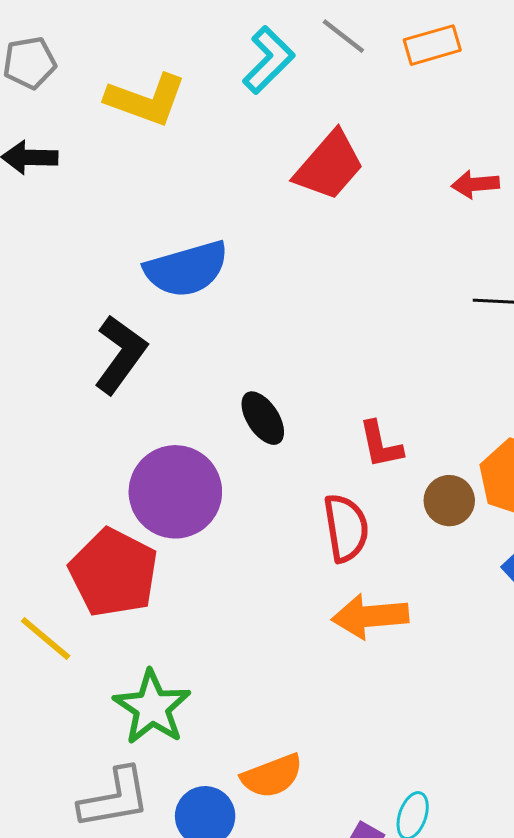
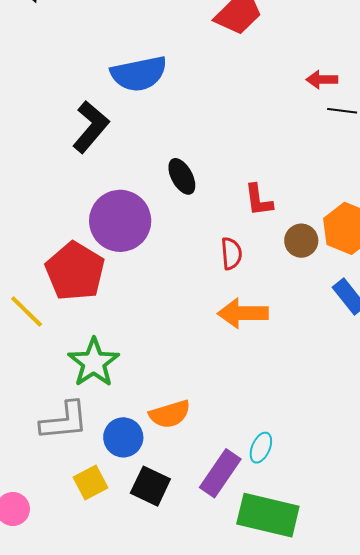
red arrow: (475, 184) -> (322, 80), moved
red semicircle: (346, 528) -> (231, 253), size x0.7

